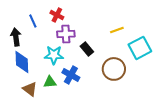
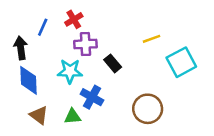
red cross: (57, 15) -> (74, 19), turned 32
blue line: (33, 21) -> (43, 27), turned 48
brown circle: (114, 69) -> (148, 109), moved
green triangle: (50, 82) -> (73, 117), moved

